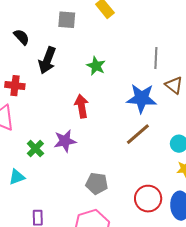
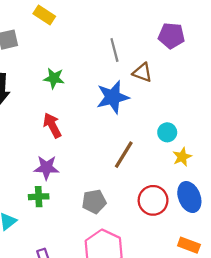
brown line: (138, 134) -> (124, 155), moved
purple star: (65, 141) -> (46, 168), turned 30
green cross: (35, 148) -> (39, 197), moved, turned -30

